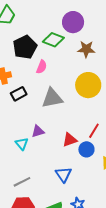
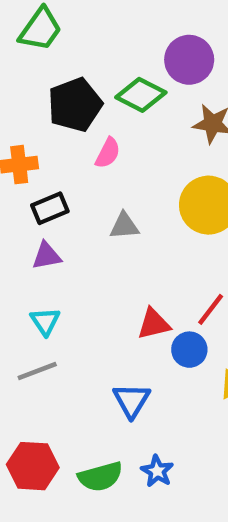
gray triangle: (52, 98) -> (124, 226), size x0.6
purple triangle: (38, 131) -> (47, 256), moved
gray line: (22, 182) -> (37, 371), moved

